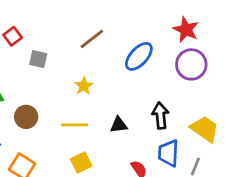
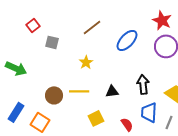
brown circle: (26, 117) -> (54, 95), moved
yellow square: (81, 162) -> (96, 118), moved

